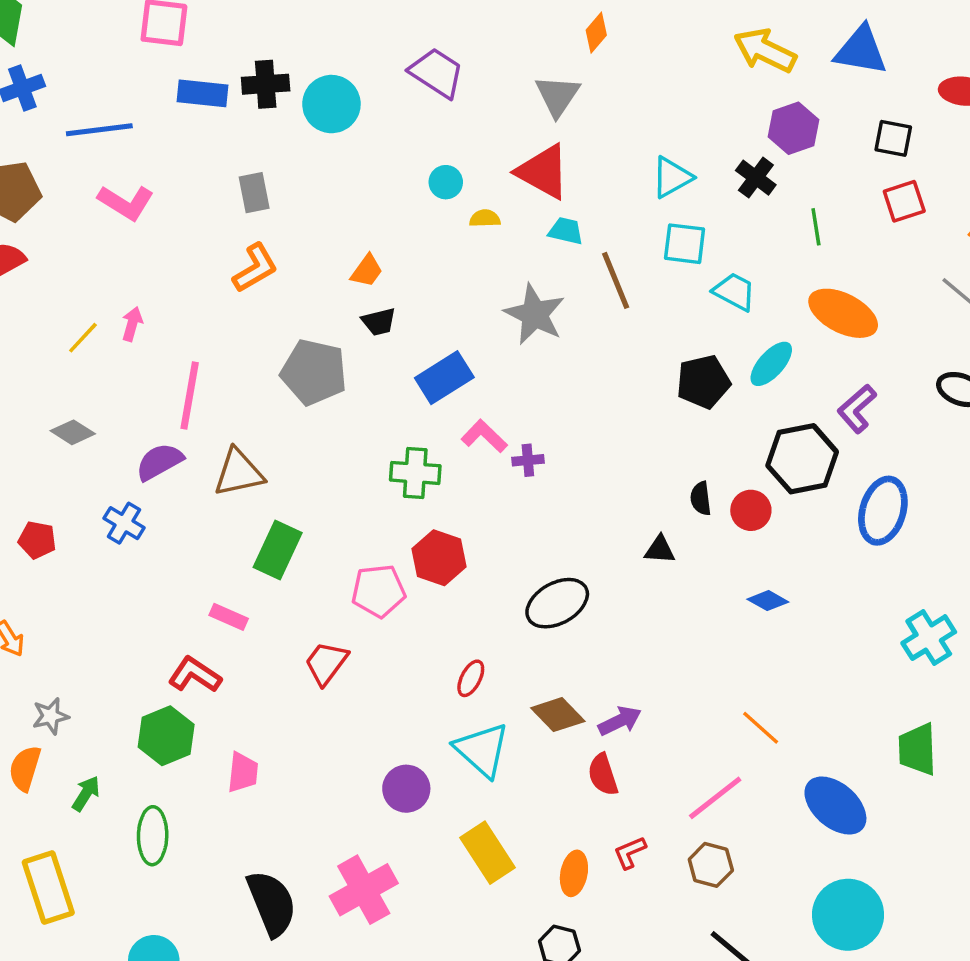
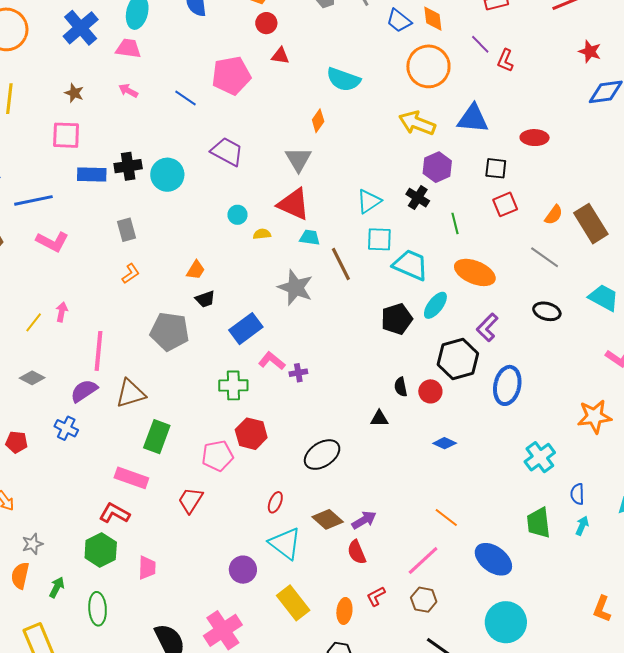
orange L-shape: (255, 268) -> (131, 274), size x0.7
cyan trapezoid: (734, 292) -> (411, 265), size x1.4
pink rectangle: (229, 617) -> (131, 478), size x1.5

